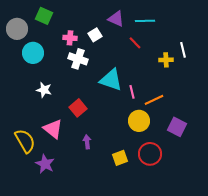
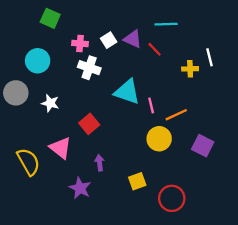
purple triangle: (116, 19) -> (133, 39), moved
gray circle: (17, 29) -> (16, 93), moved
red circle: (150, 154) -> (172, 198), moved
purple star: (45, 164) -> (80, 188), moved

